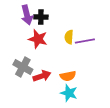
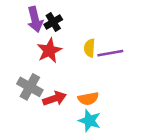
black cross: (41, 17) -> (53, 22), turned -32
red star: (38, 39) -> (49, 51), turned 30

